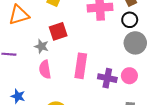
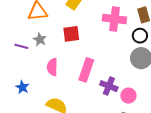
gray star: (41, 46) -> (40, 39), moved
pink circle: (129, 76) -> (128, 96), moved

